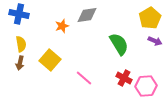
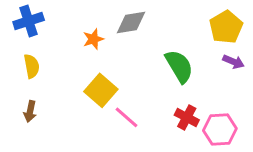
blue cross: (19, 14) -> (29, 21), turned -30
yellow square: (50, 60) -> (101, 90), moved
brown arrow: (20, 63) -> (30, 111), moved

